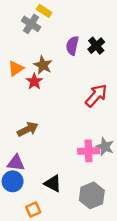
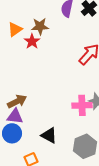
brown star: (43, 65) -> (40, 26), turned -30
brown arrow: (28, 129) -> (17, 101), moved

